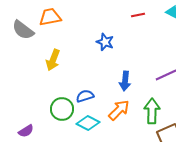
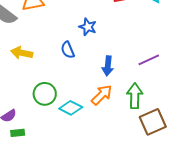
yellow arrow: (53, 60) -> (22, 53), moved, turned 80
blue semicircle: (85, 96) -> (68, 50), moved, turned -96

